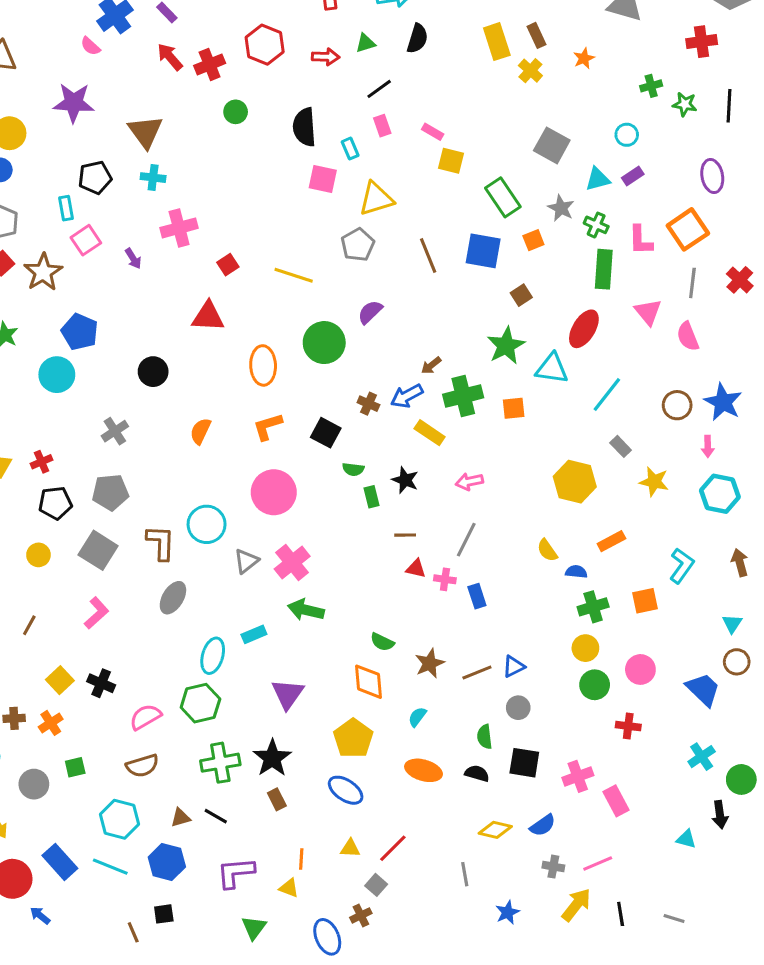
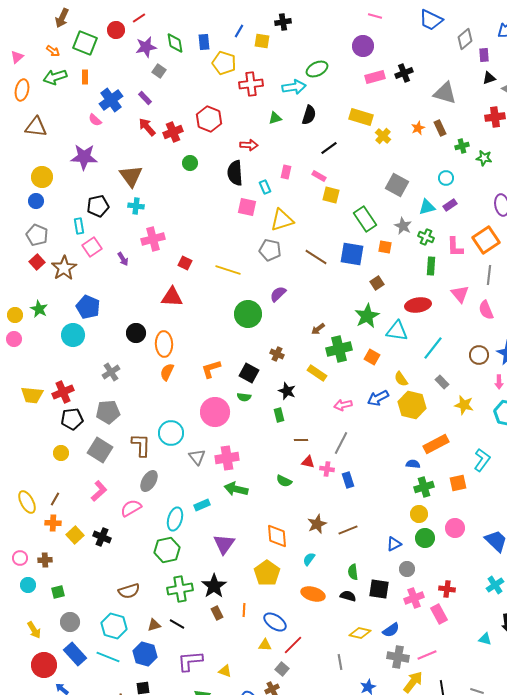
brown rectangle: (537, 35) -> (440, 128), moved
yellow rectangle: (497, 42) -> (361, 117), turned -55
red arrow: (326, 57) -> (249, 145), moved
black line: (379, 89) -> (329, 148), moved
pink rectangle: (382, 126) -> (286, 172), turned 32
orange square: (533, 240) -> (385, 247), turned 32
gray pentagon: (358, 245) -> (270, 250), turned -30
brown line: (428, 255) -> (316, 257), turned -35
red square: (228, 265) -> (185, 263), turned -32
green rectangle: (604, 269) -> (431, 266), size x0.7
red ellipse: (584, 329) -> (418, 305), turned 50
orange ellipse: (263, 365) -> (164, 344), moved
blue arrow: (407, 396) -> (378, 398), moved
orange square: (514, 408) -> (372, 357), turned 35
red cross: (42, 462) -> (63, 392), size x1.5
green semicircle: (353, 469) -> (244, 397), moved
black star: (405, 480) -> (287, 391), moved
orange rectangle: (611, 541) -> (436, 444), size x1.4
yellow semicircle: (547, 550) -> (401, 379), moved
gray triangle: (246, 561) -> (197, 457), turned -30
pink cross: (292, 563) -> (227, 458), turned 30
green semicircle: (382, 642) -> (284, 481), moved
blue triangle: (514, 666) -> (394, 544), moved
gray circle: (518, 708) -> (407, 569), moved
pink semicircle: (145, 717) -> (131, 508), moved
orange cross: (51, 723) -> (53, 523), moved, turned 35
red cross: (628, 726) -> (447, 589), moved
green square: (75, 767) -> (58, 592), moved
gray circle: (34, 784) -> (70, 622), moved
blue ellipse: (346, 790) -> (275, 622), moved
orange line: (301, 859) -> (244, 610), moved
gray cross: (553, 867) -> (398, 657), size x1.5

